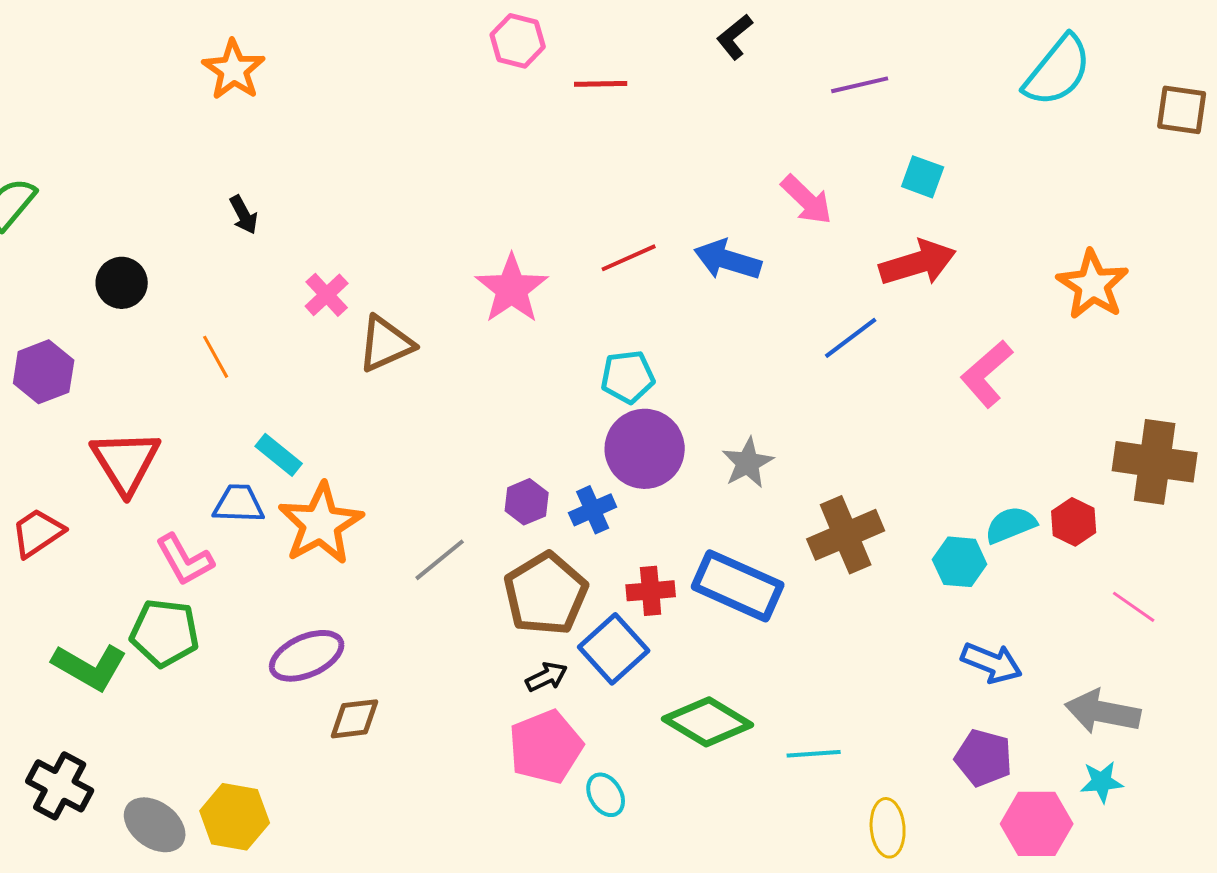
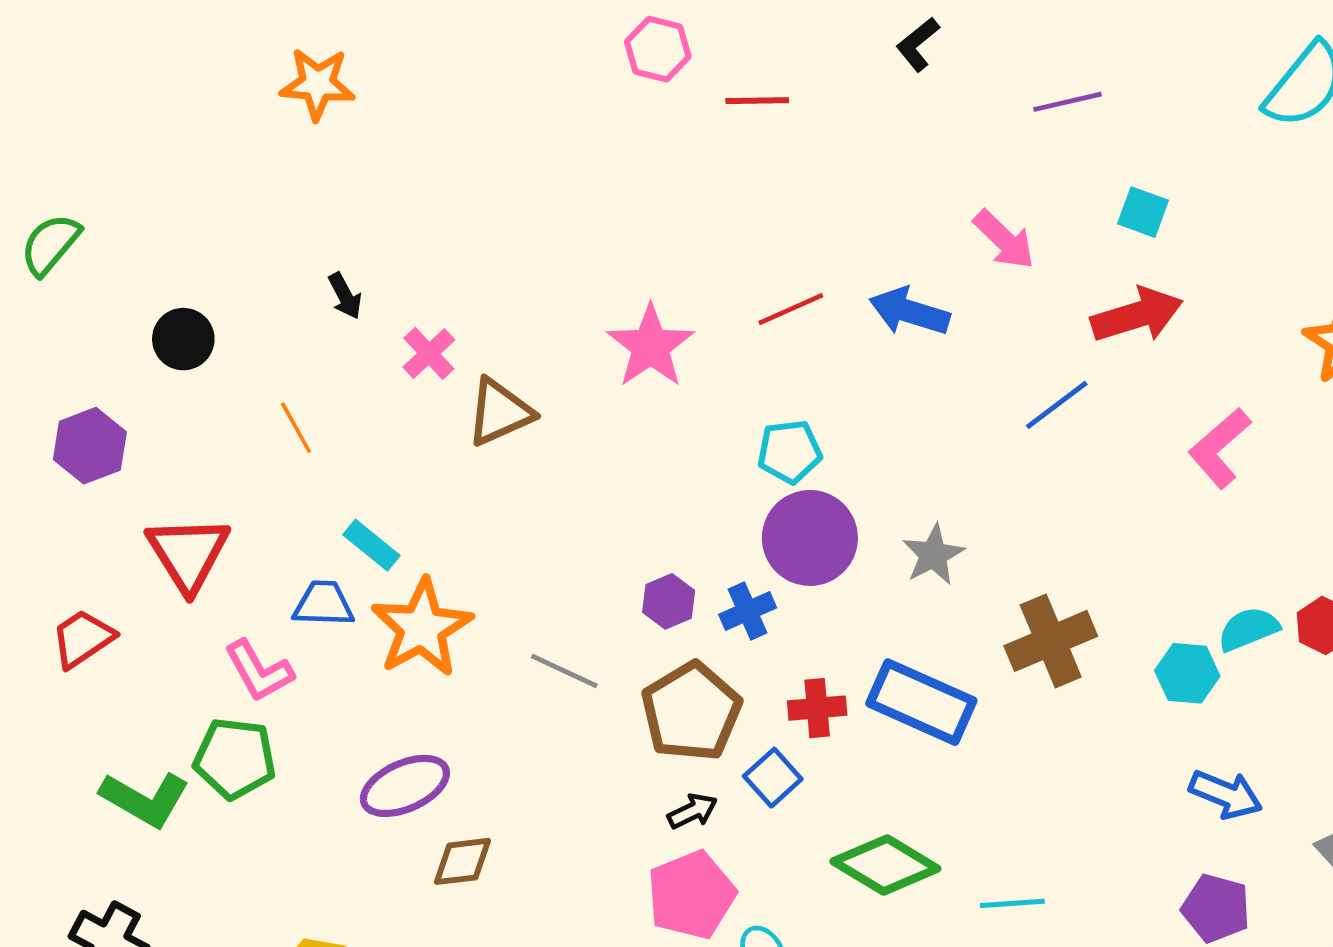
orange star: (234, 70) -> (317, 84), turned -30
black arrow: (244, 215) -> (345, 296), moved
gray line: (440, 560) -> (564, 671), turned 64
blue square: (614, 649) -> (773, 778), size x0.7

